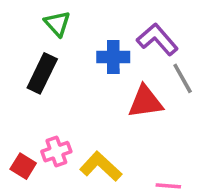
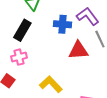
pink cross: (56, 152) -> (19, 57), moved

